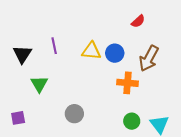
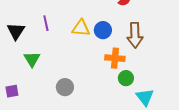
brown arrow: (149, 58) -> (135, 35), turned -30
green circle: (132, 121) -> (126, 78), moved

